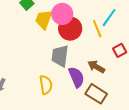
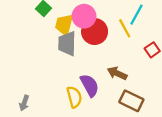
gray trapezoid: (60, 56) -> (67, 44), moved
brown arrow: (96, 67) -> (117, 73), moved
purple semicircle: (76, 77) -> (90, 85), moved

